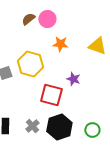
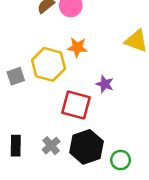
orange star: (60, 44) -> (77, 47), moved
green circle: (92, 130) -> (121, 160), moved

